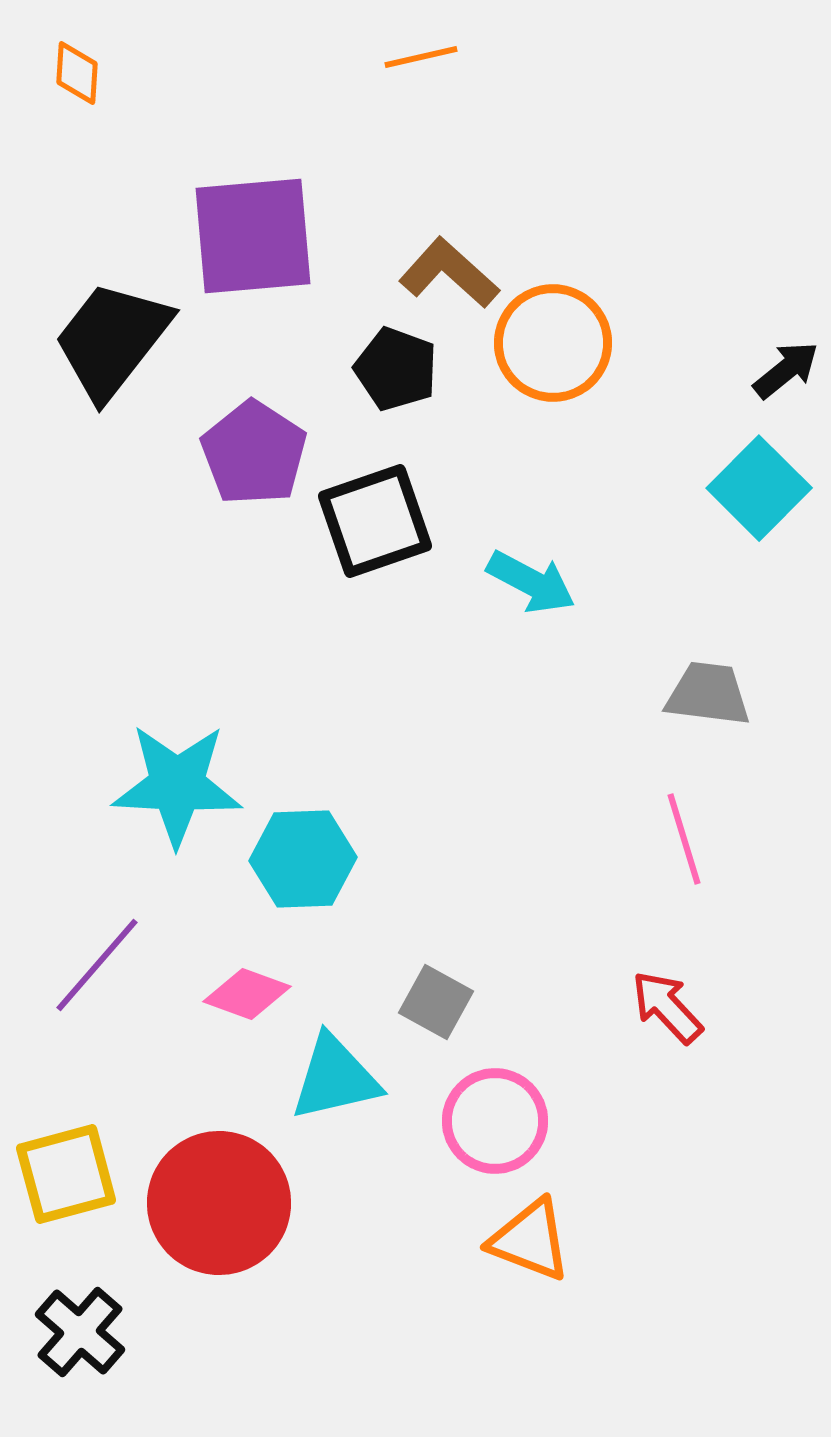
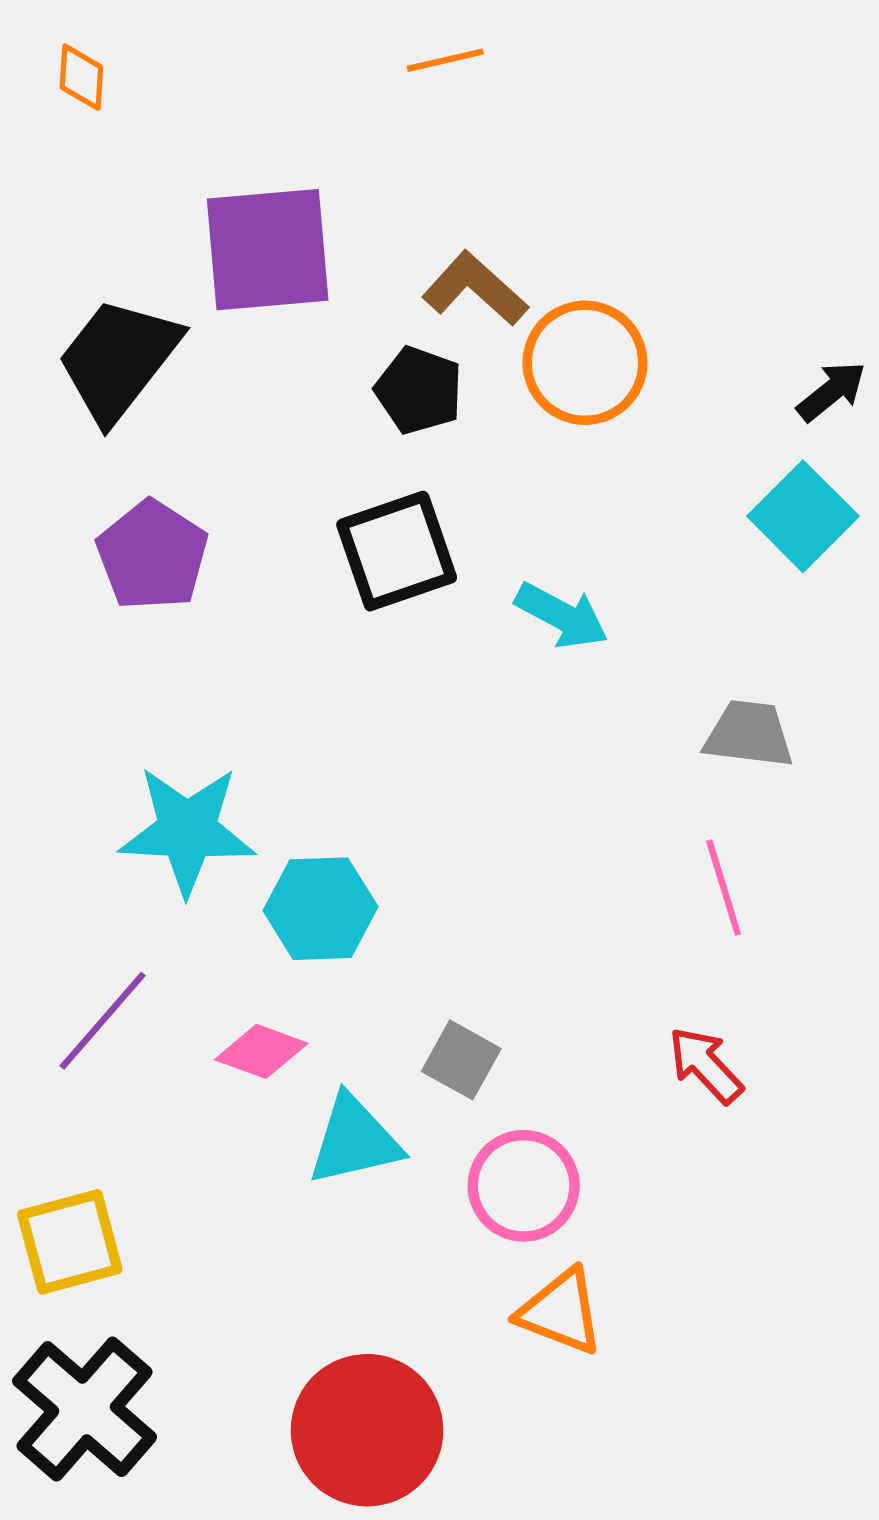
purple pentagon: (254, 453) -> (152, 555), moved
red circle: (219, 1203) -> (367, 1430), moved
black cross: (80, 1332) -> (85, 1409), size x1.5

